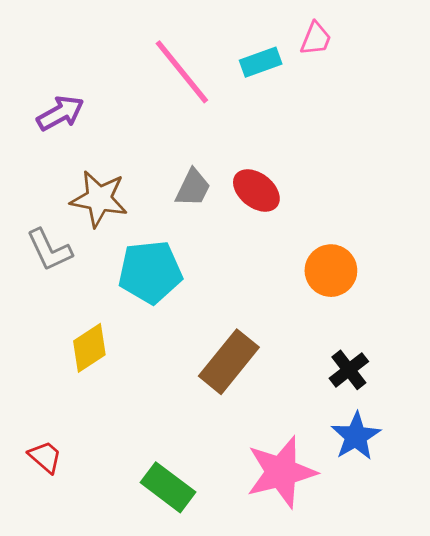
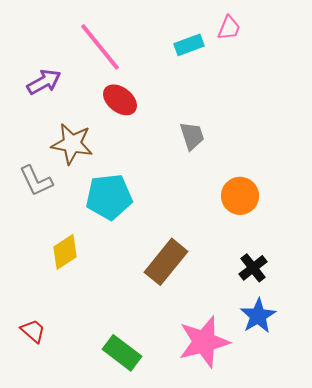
pink line: (182, 72) -> (100, 47), moved
gray trapezoid: (193, 188) -> (192, 136), moved, turned -44
red ellipse: (256, 190) -> (120, 100), moved

